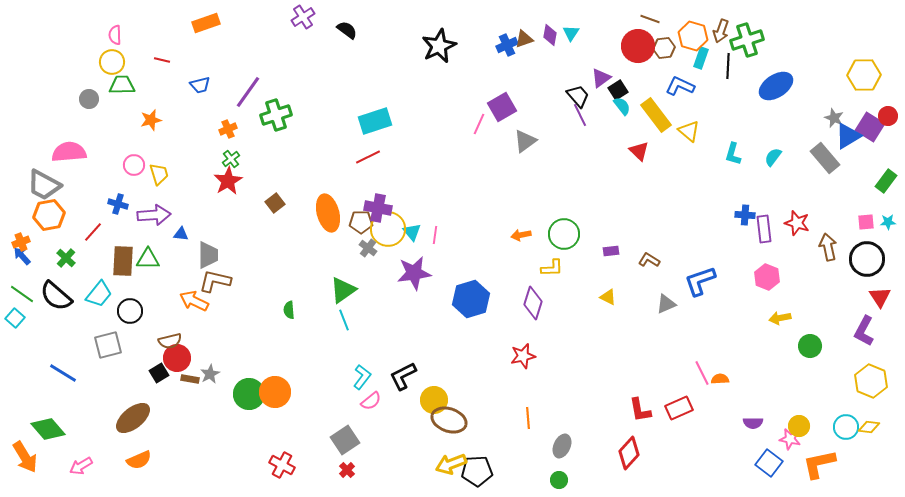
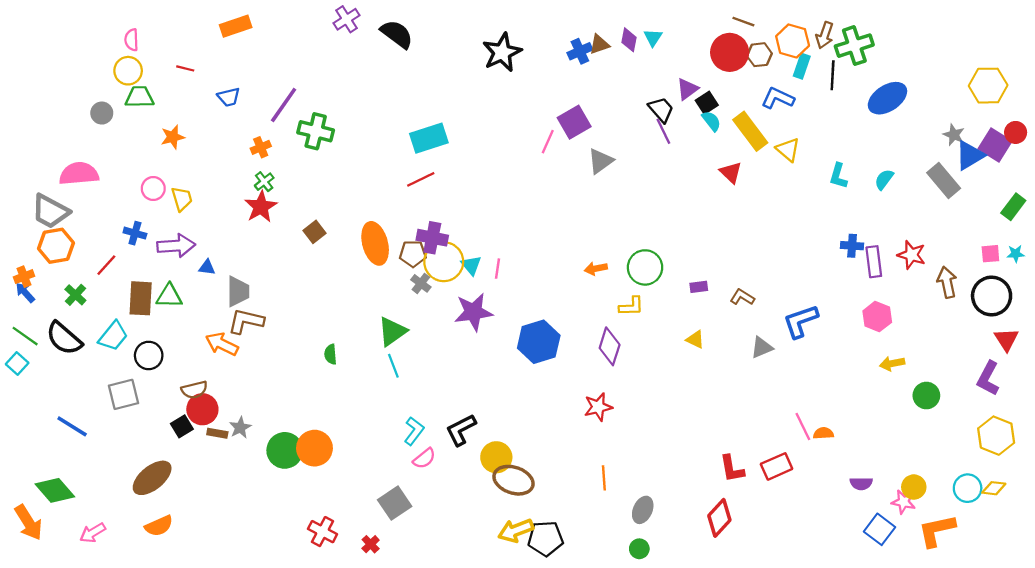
black semicircle: (347, 30) -> (397, 34), size x1.4
green cross: (276, 115) -> (316, 131), turned 32
red cross: (347, 470) -> (371, 544), moved

